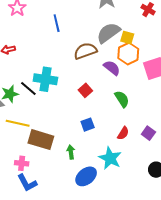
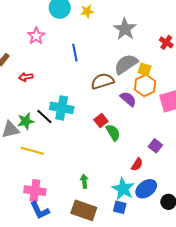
green semicircle: (122, 99) -> (113, 132), moved
blue square: (88, 125) -> (120, 207), moved, turned 32
purple square: (148, 133) -> (155, 146), moved
brown rectangle: (41, 140) -> (84, 210), moved
pink cross: (22, 163) -> (35, 191), size x1.5
blue ellipse: (86, 176) -> (146, 189), moved

